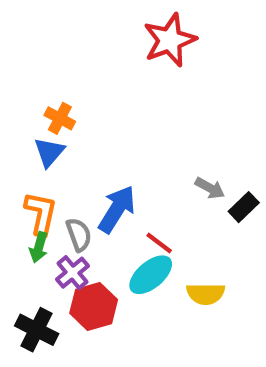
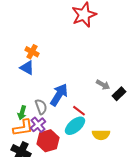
blue triangle: (49, 152) -> (27, 68), turned -42
orange L-shape: (41, 213) -> (23, 128), moved, turned 70

